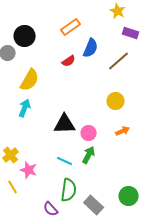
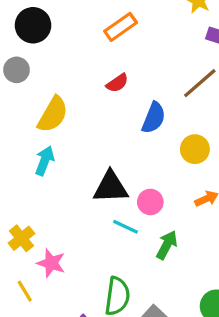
black circle: (25, 36) -> (33, 25), moved
blue semicircle: (91, 48) -> (154, 118), moved
green arrow: (89, 155) -> (167, 245), moved
cyan line: (65, 161) -> (126, 227), moved

